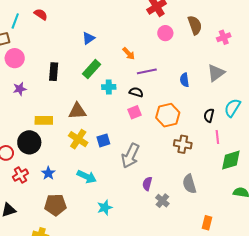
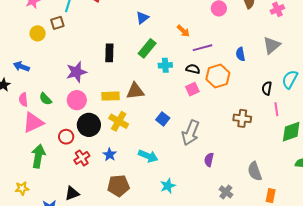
pink circle: (15, 58) -> (77, 100), moved
purple star: (20, 89) -> (76, 72), size x1.5
orange hexagon: (168, 115) -> (218, 76), moved
yellow rectangle: (44, 120) -> (111, 96), moved
yellow cross: (78, 139) -> (119, 121), moved
blue square: (103, 140) -> (163, 119), turned -32
gray semicircle: (189, 184) -> (255, 171), moved
gray cross: (162, 201) -> (226, 192), moved

